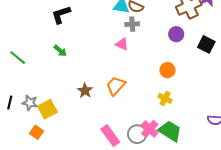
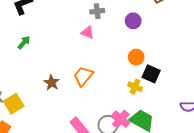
purple circle: (176, 34) -> (133, 21), moved
black square: (206, 44) -> (151, 74), moved
green arrow: (60, 51) -> (24, 42), turned -88

